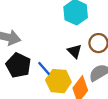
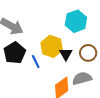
yellow hexagon: (58, 81) -> (52, 46), moved

